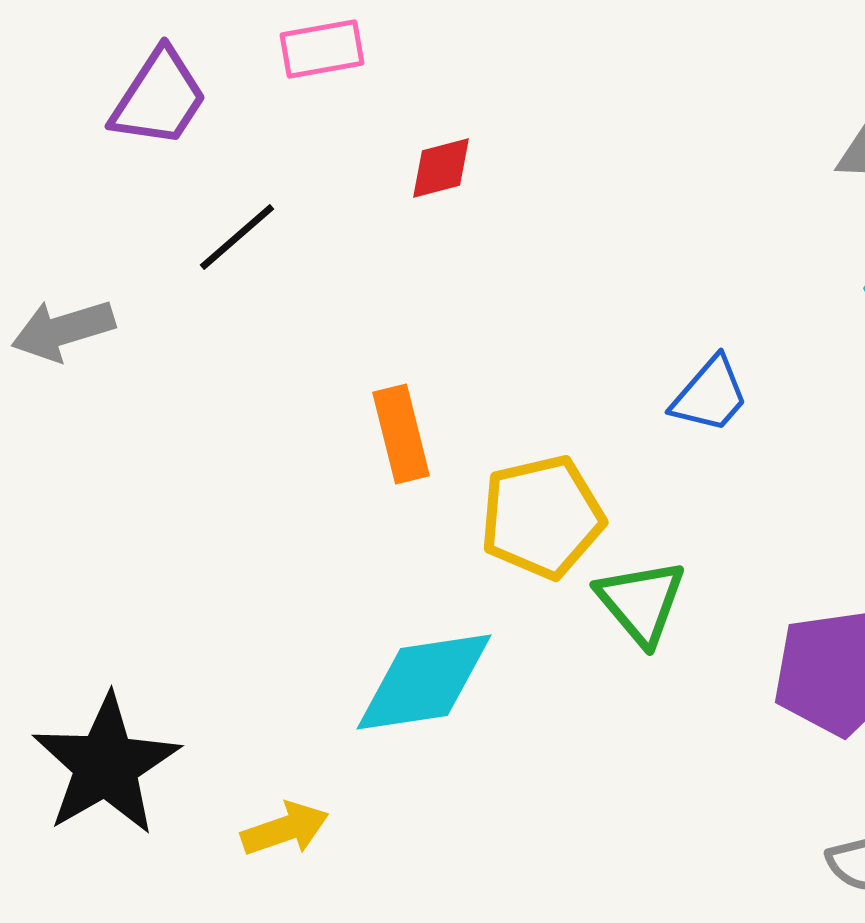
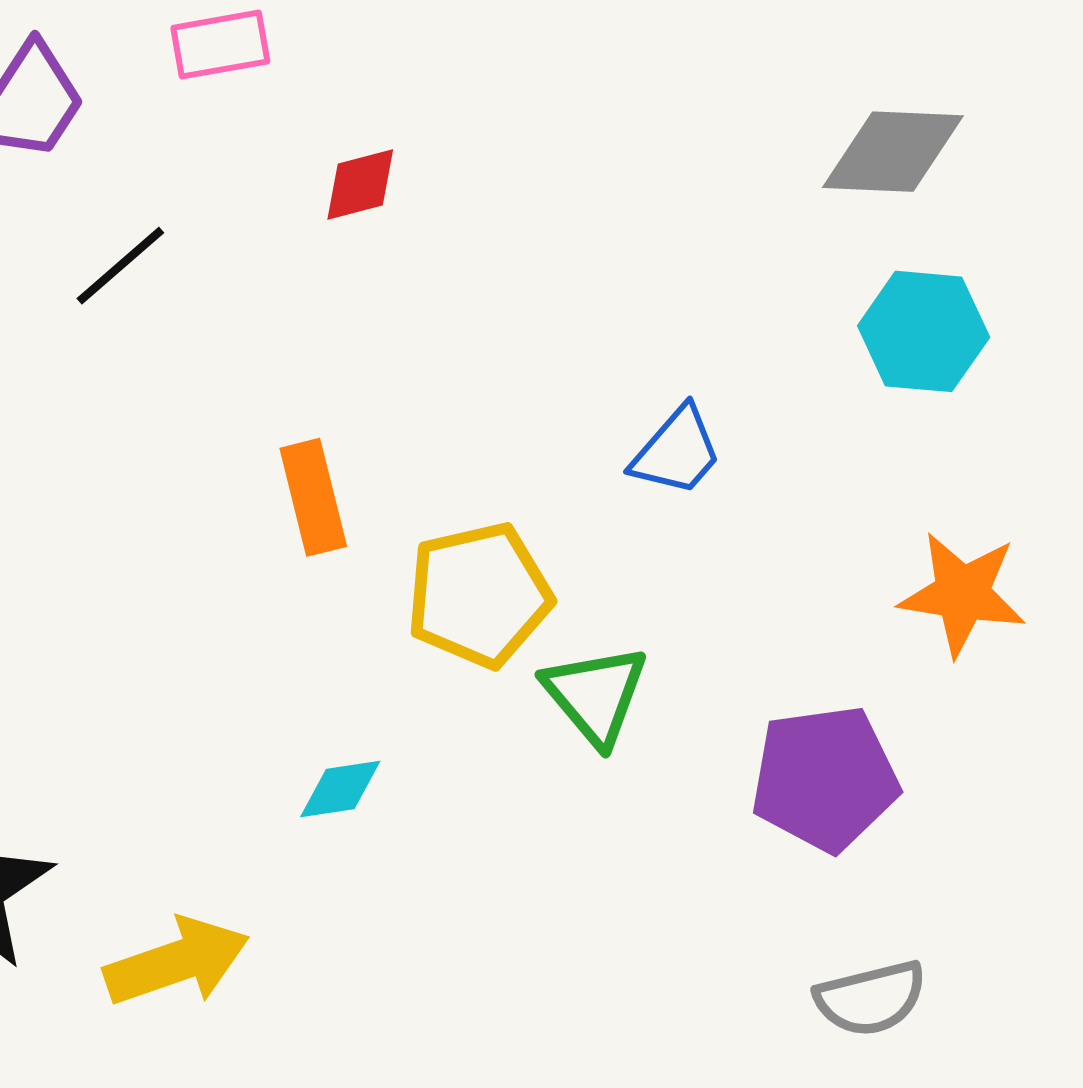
cyan diamond: (424, 682) -> (340, 789), size x0.5
yellow arrow: (285, 829) -> (177, 962), size x1.4

